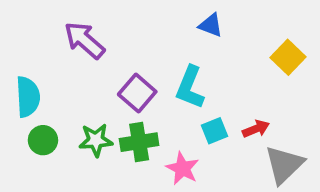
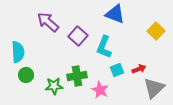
blue triangle: (211, 25) -> (115, 14), size x1.5
purple square: (137, 93) -> (78, 36), moved
green star: (96, 140) -> (54, 86), moved

